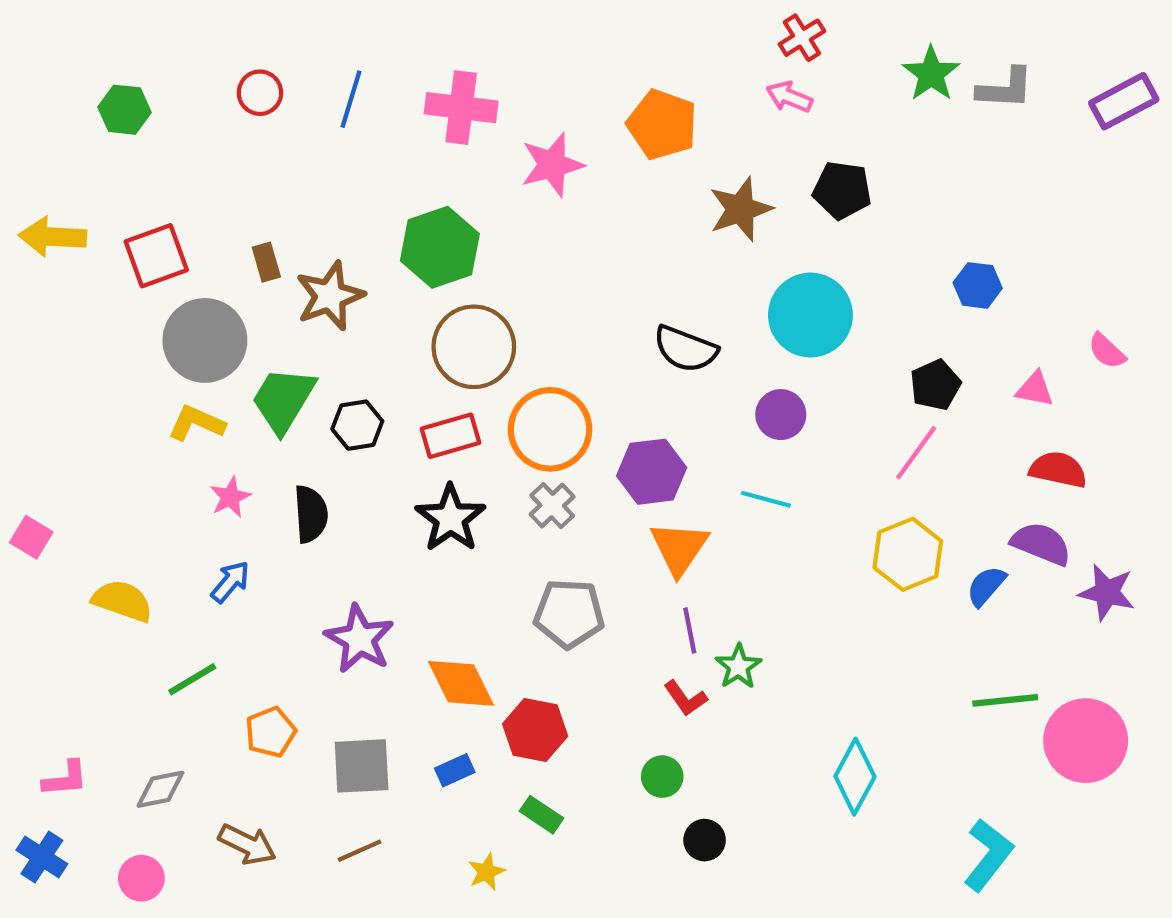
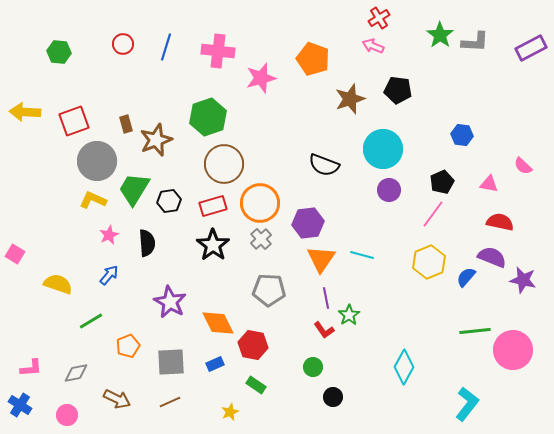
purple circle: (781, 415) -> (389, 190), moved
cyan line: (766, 499) -> (362, 255), moved

